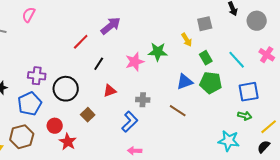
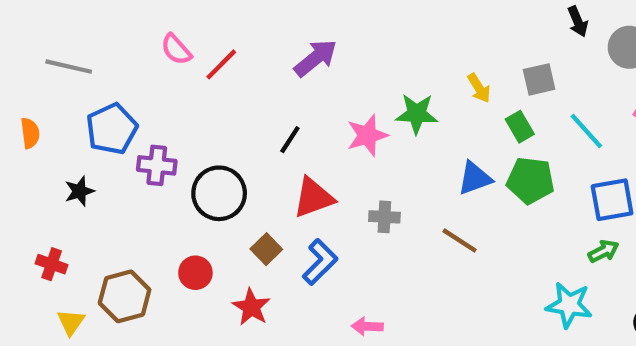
pink semicircle: (29, 15) -> (176, 49), moved, turned -70
gray square: (205, 24) -> (539, 79), moved
red line: (81, 42) -> (221, 64), moved
red triangle: (110, 91) -> (314, 198), size x1.5
blue pentagon: (30, 104) -> (112, 129), moved
green arrow: (245, 116) -> (603, 251), turned -40
blue L-shape: (130, 122) -> (320, 262), moved
red star: (68, 142) -> (251, 307), moved

